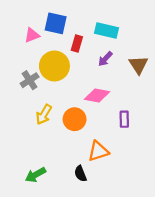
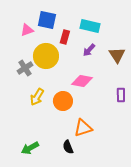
purple rectangle: (124, 119) -> (121, 95), moved

